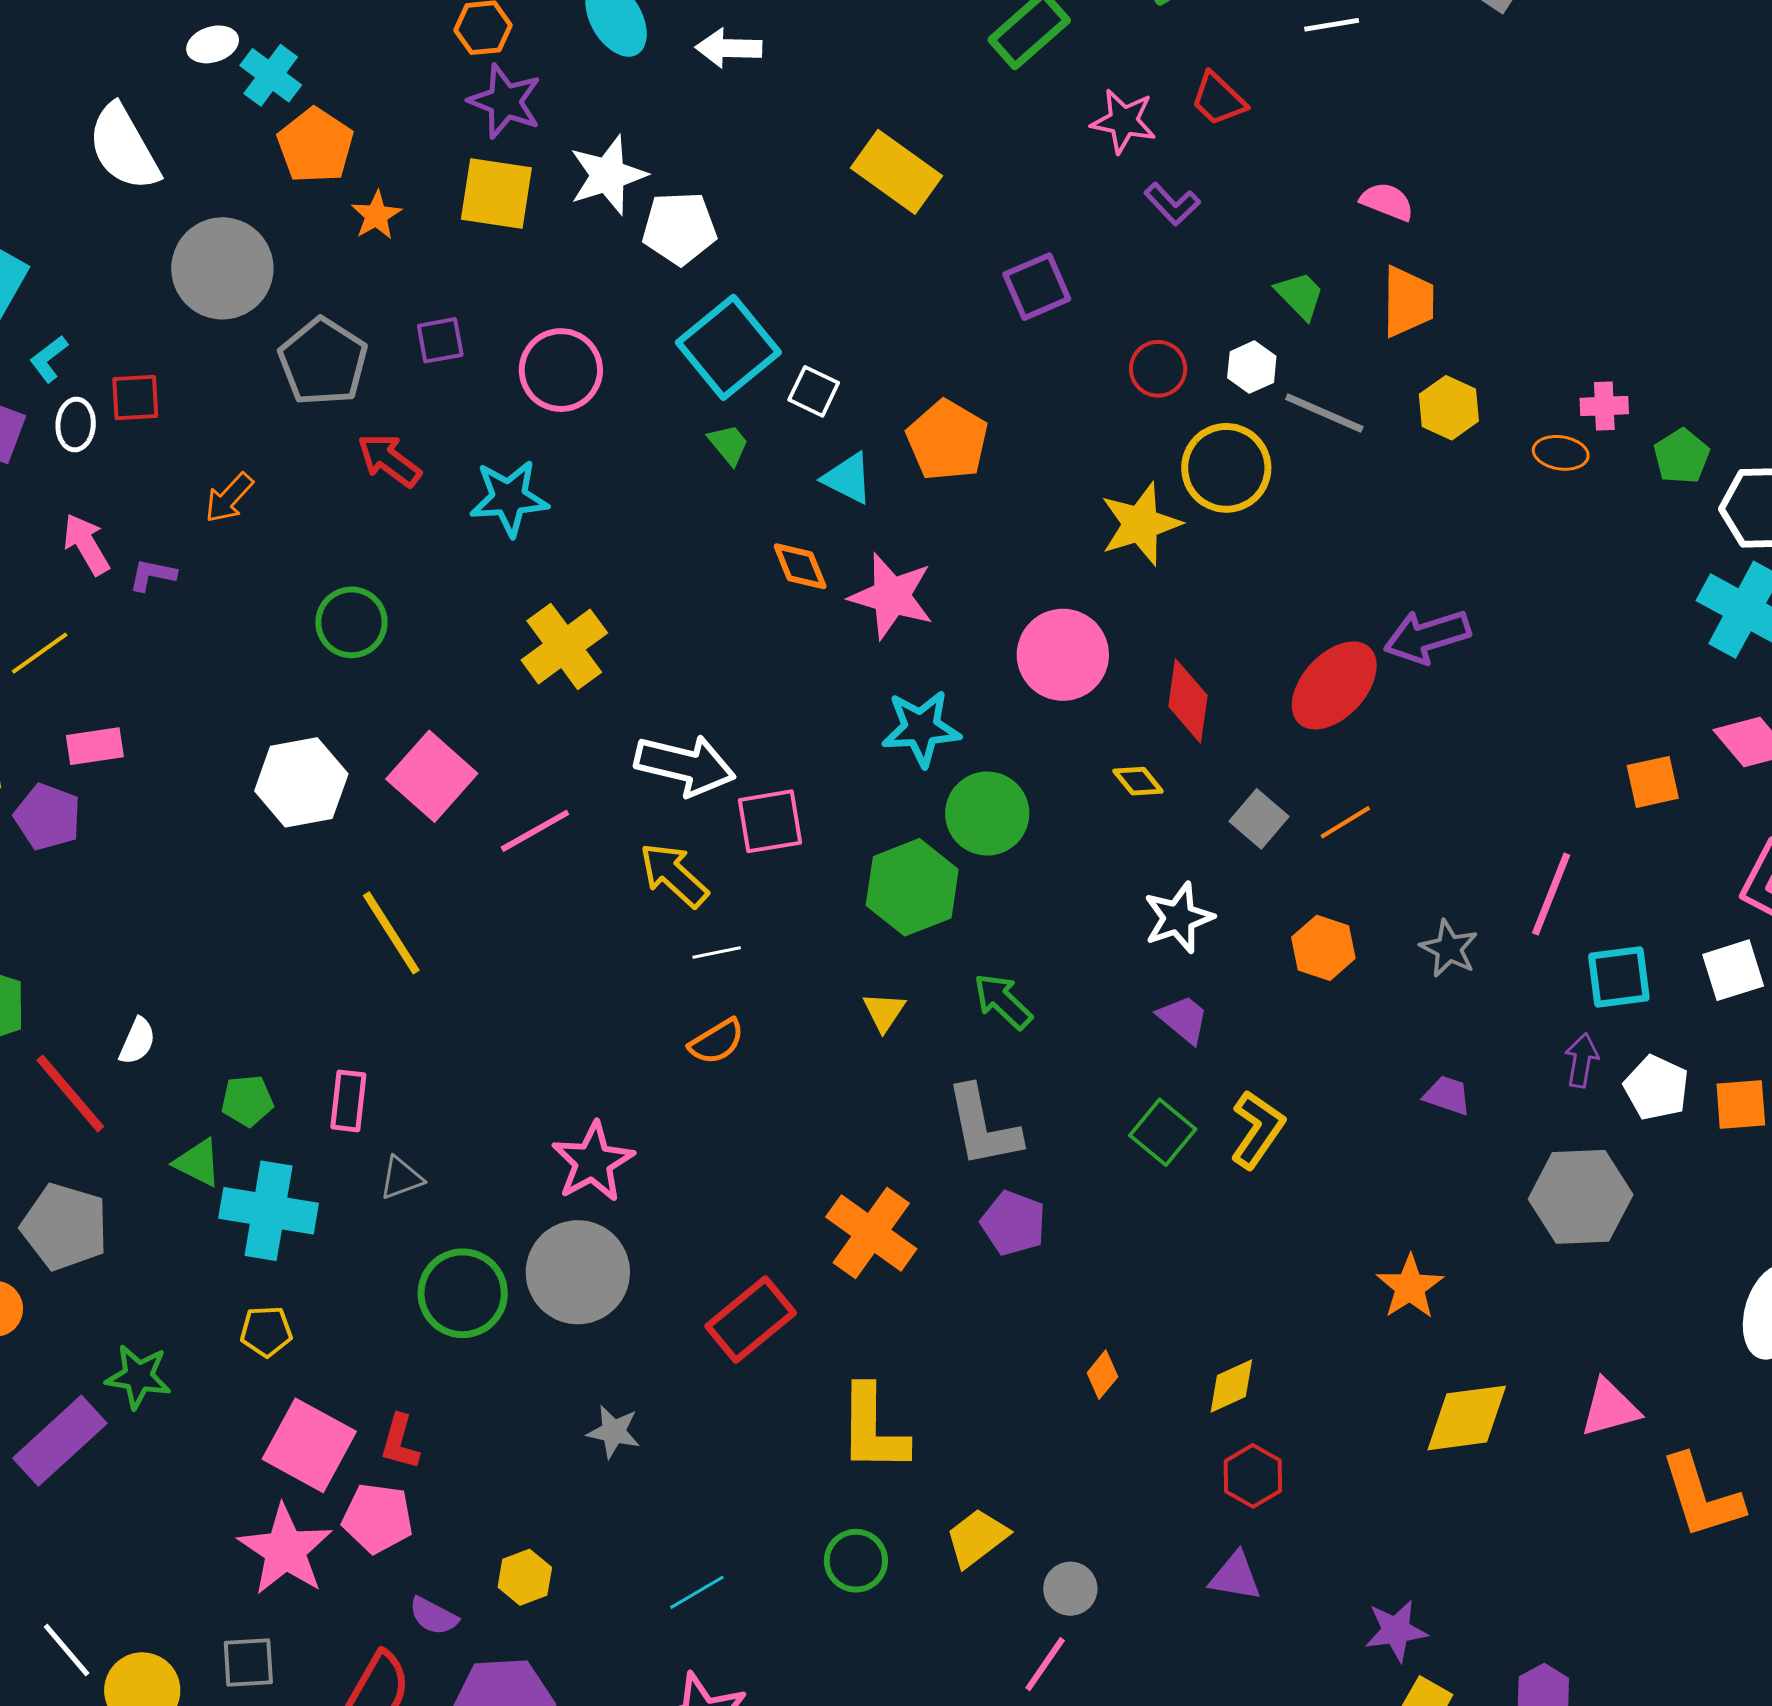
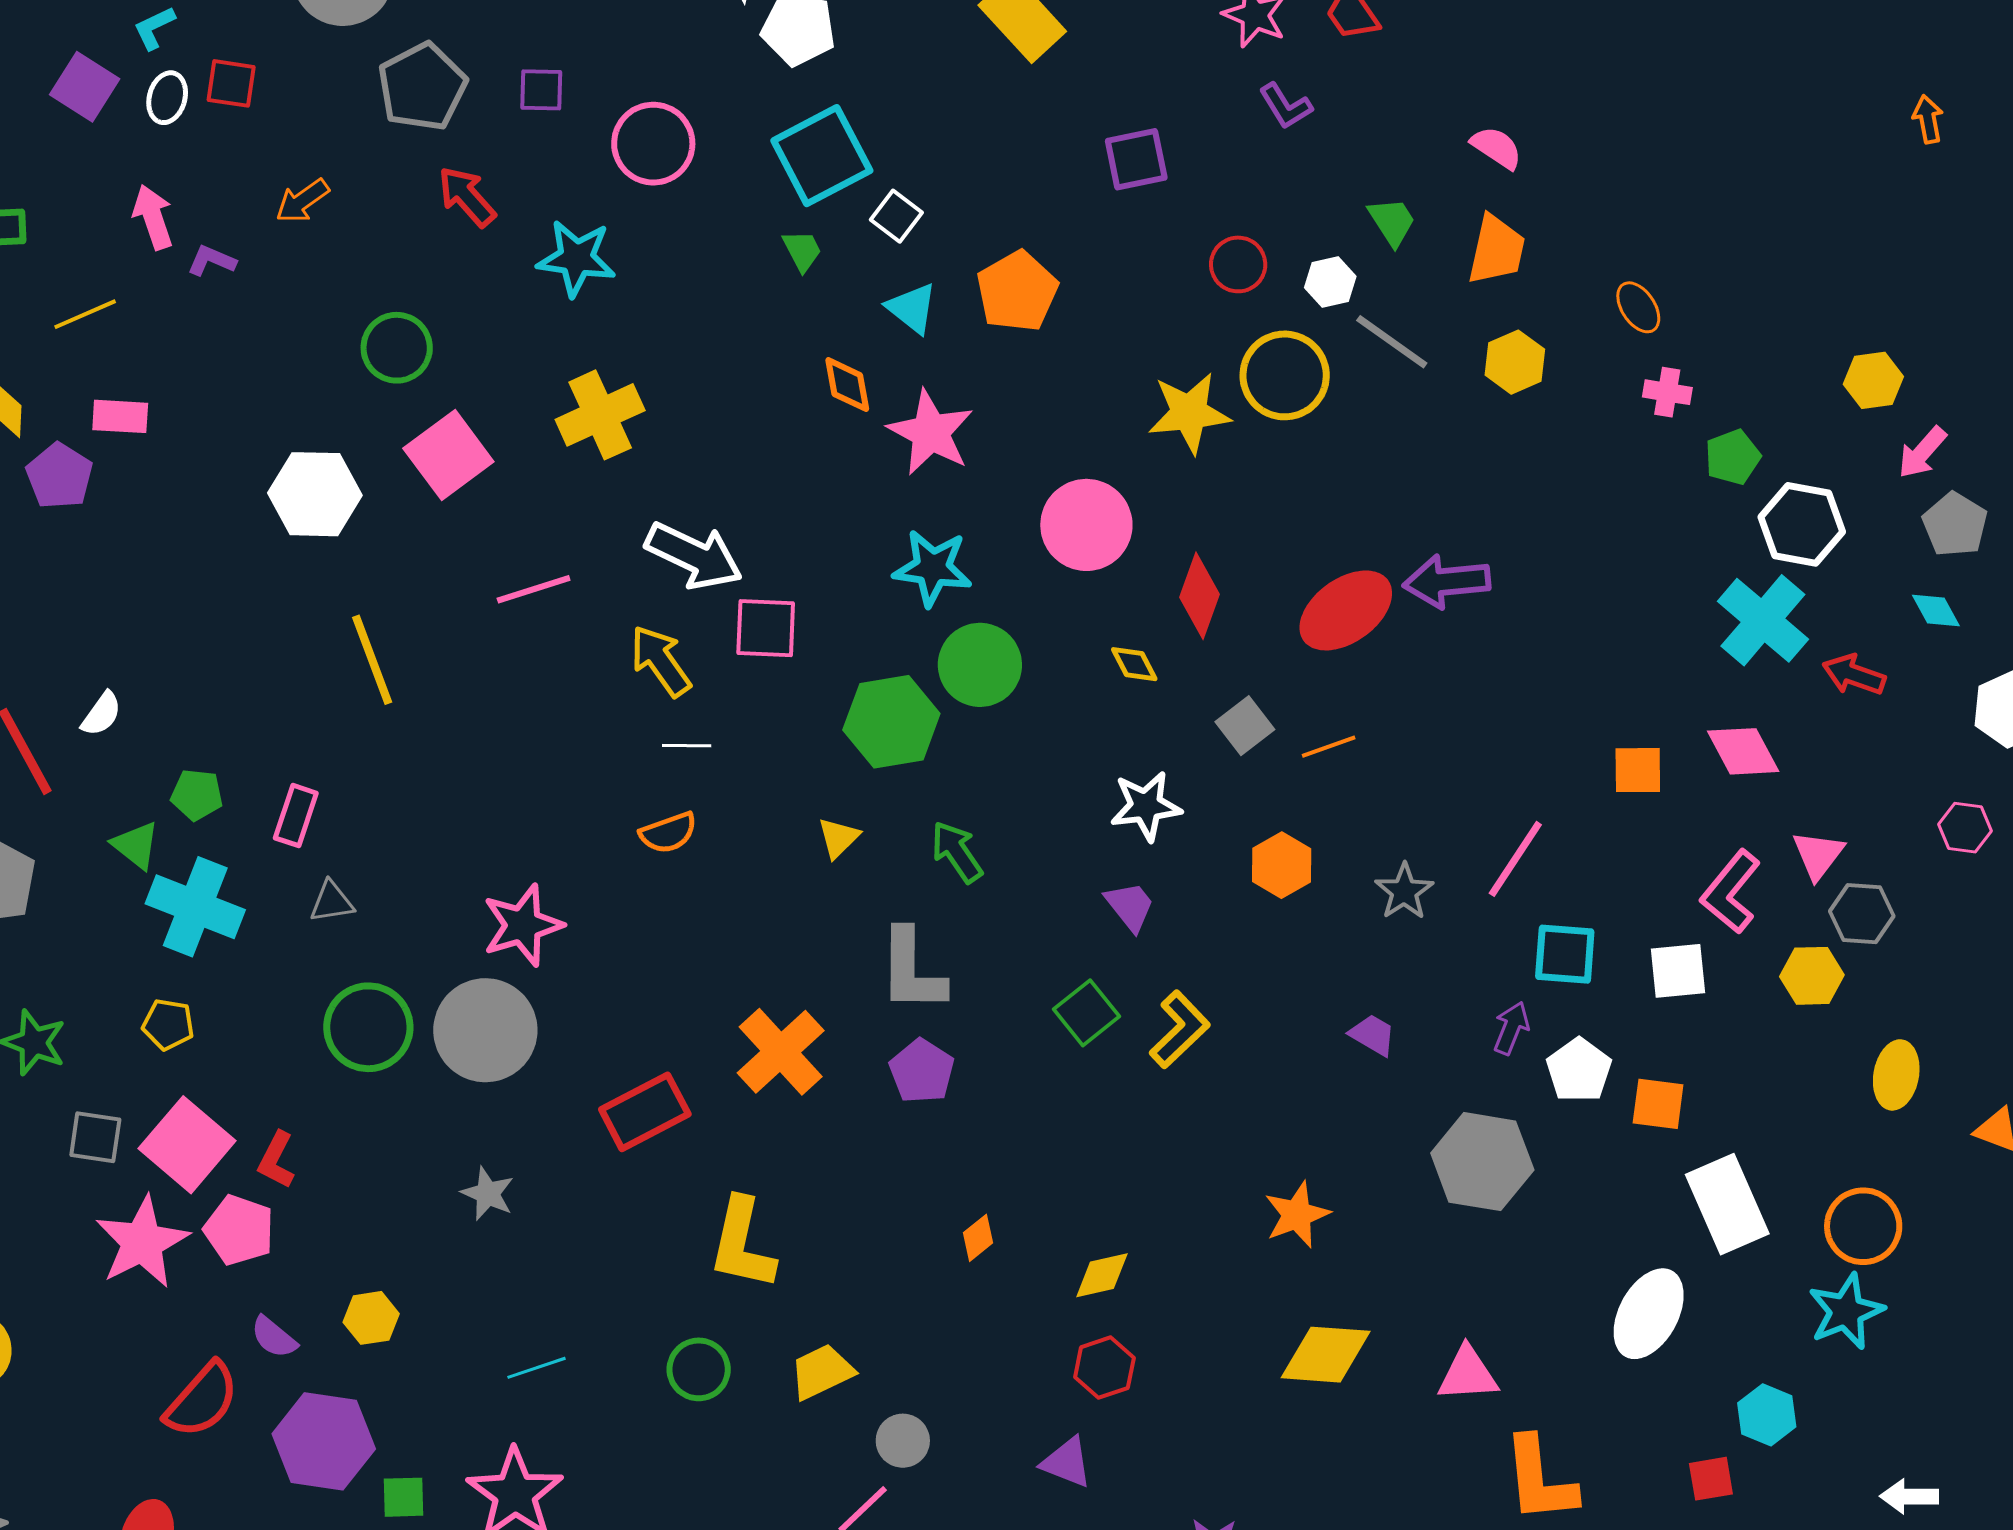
orange ellipse: (1561, 453) -> (1638, 307), moved, turned 36
pink square: (432, 776) -> (448, 455), moved
gray square: (248, 1663) -> (95, 1137), moved

